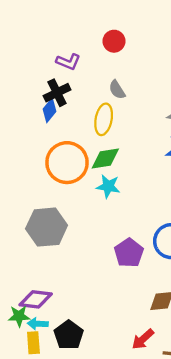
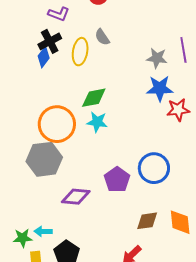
yellow ellipse: (104, 119) -> (80, 52), moved
orange circle: (67, 163) -> (57, 124), moved
purple diamond: (36, 299) -> (76, 197), moved
cyan arrow: (38, 324) -> (43, 231), moved

